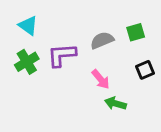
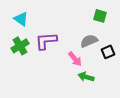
green square: (136, 32) -> (100, 16), moved, turned 32
gray semicircle: (102, 40) -> (89, 41), moved

